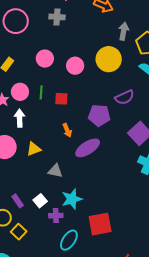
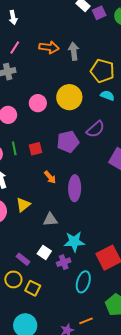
gray arrow: (124, 31) -> (74, 51), moved
pink circle: (75, 66) -> (38, 103), moved
purple pentagon: (99, 115) -> (68, 142), moved
purple ellipse: (88, 148) -> (75, 188), turned -40
cyan star: (72, 199) -> (74, 242), turned 30

